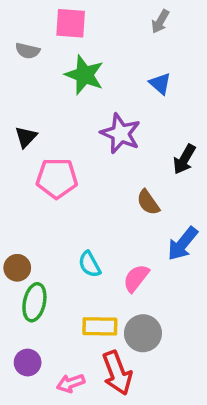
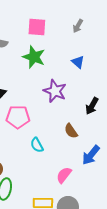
pink square: (71, 23) -> (37, 27), moved
cyan semicircle: (90, 264) -> (37, 145), moved

